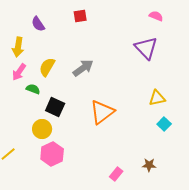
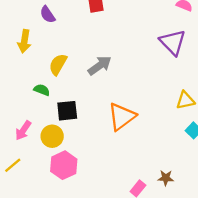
pink arrow: (19, 72) -> (23, 130), moved
black square: (55, 107) -> (67, 111), turned -30
brown star: (149, 165) -> (166, 178), moved

